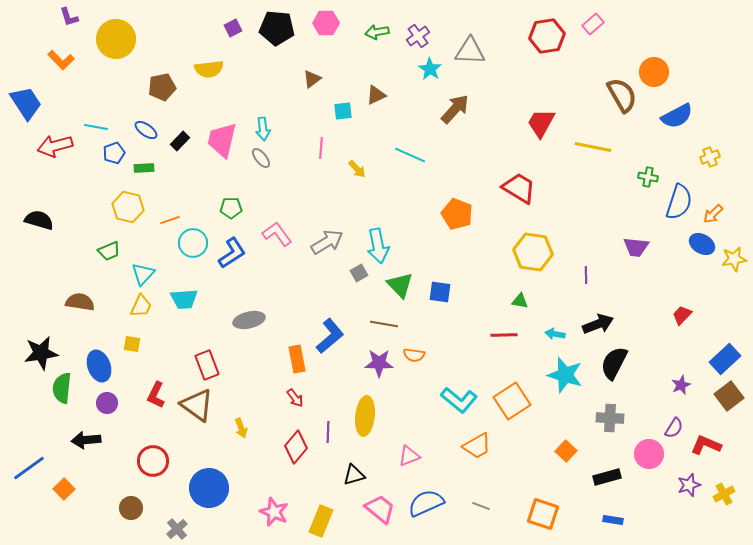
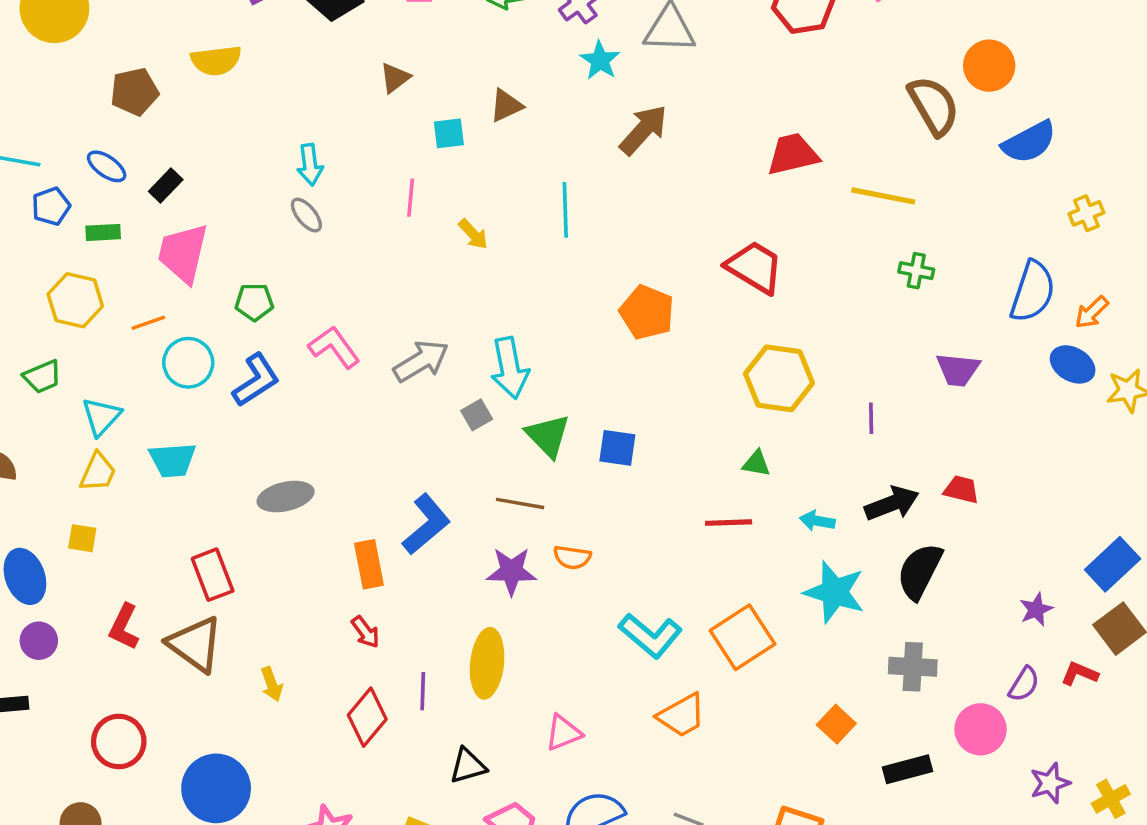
red trapezoid: (541, 123) -> (793, 154), turned 48
pink trapezoid: (222, 140) -> (183, 253), moved
cyan line: (410, 155) -> (565, 210), turned 64
green cross: (648, 177) -> (916, 271), moved
red trapezoid: (682, 315) -> (961, 490), moved, turned 60
red L-shape: (706, 445) -> (1080, 674), moved, size x0.7

